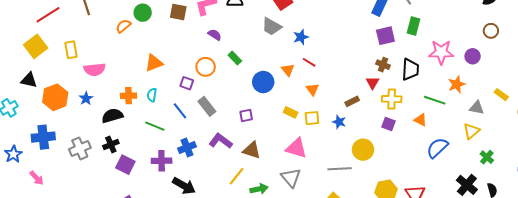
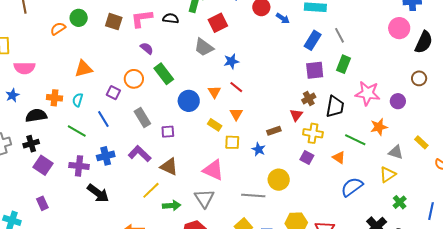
green rectangle: (235, 58) -> (164, 74), size x1.5
brown cross: (383, 65) -> (309, 98), turned 32
gray rectangle: (207, 106) -> (142, 118), moved
yellow rectangle: (291, 112) -> (215, 125), moved

